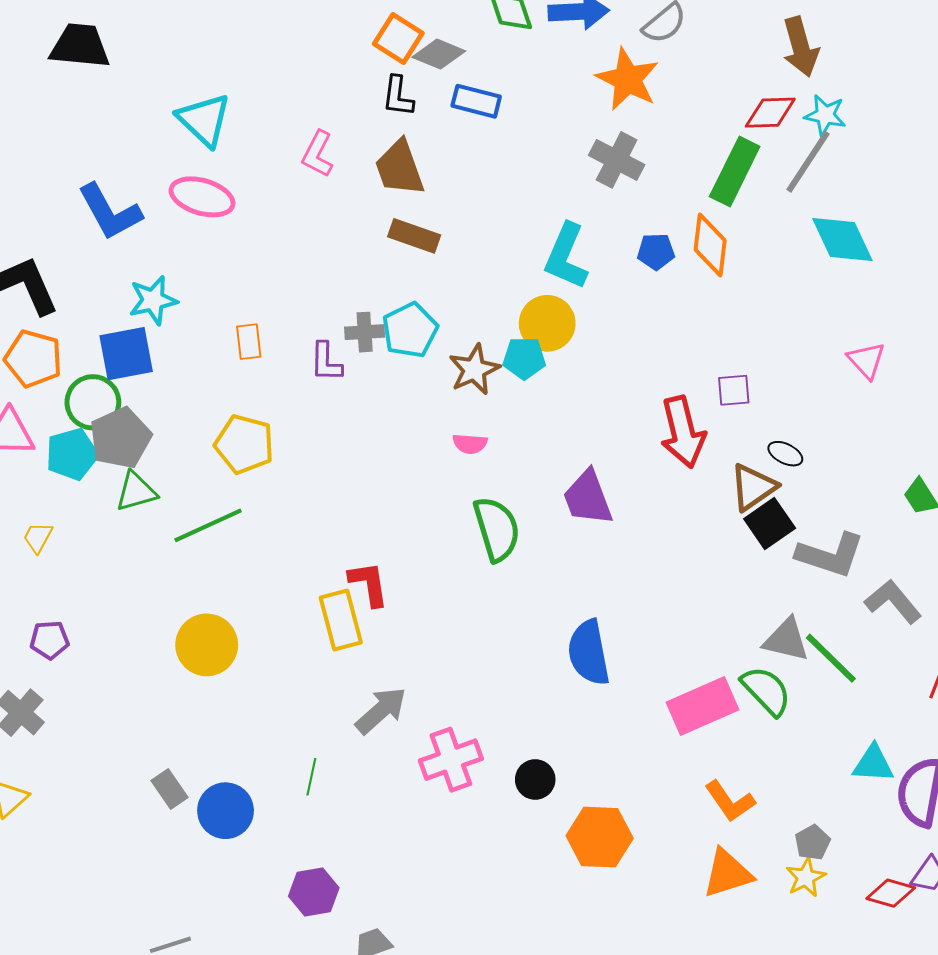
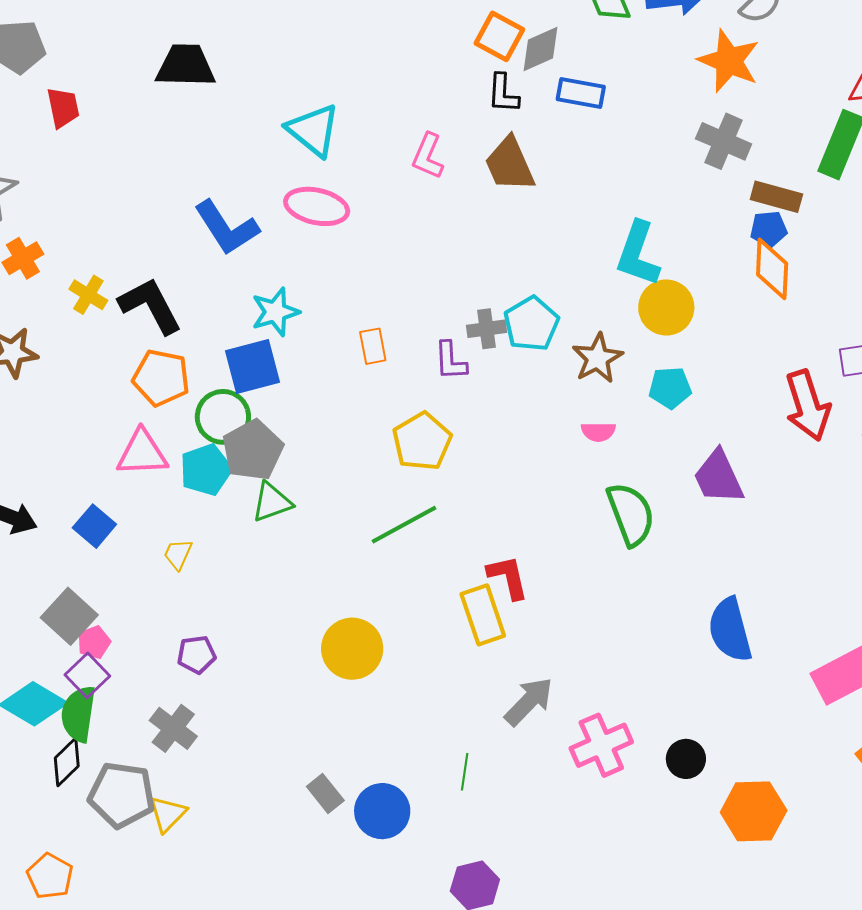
gray diamond: (439, 54) -> (541, 49), turned -42
brown rectangle: (414, 236) -> (776, 197), moved
orange diamond: (710, 245) -> (772, 269), moved
cyan L-shape: (566, 256) -> (638, 254), moved
cyan pentagon: (524, 358) -> (670, 388), moved
yellow pentagon: (244, 444) -> (422, 441), moved, turned 30
green line: (208, 525) -> (404, 525), moved

